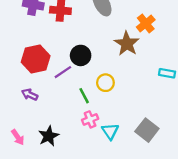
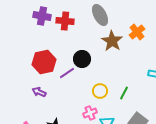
brown star: (127, 44) -> (112, 41), moved
yellow circle: (105, 83) -> (100, 91), moved
green line: (84, 96) -> (124, 93), moved, turned 56

